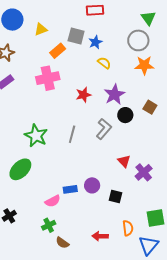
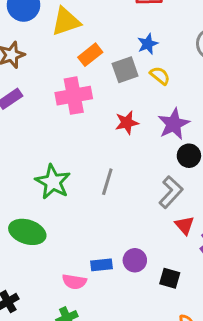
yellow triangle: (41, 29) -> (66, 21), size x1.5
gray square: (76, 36) -> (125, 70), moved, turned -36
gray L-shape: (104, 129) -> (171, 192), moved
green ellipse: (20, 169) -> (27, 232), turned 60
pink semicircle: (53, 201) -> (74, 282), turned 35

